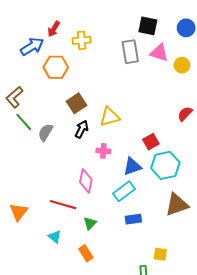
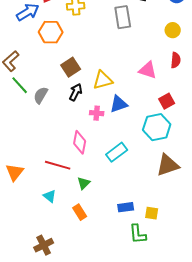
pink triangle: (159, 53) -> (148, 70), moved
red semicircle: (185, 114) -> (176, 60), moved, turned 140
red square: (151, 142) -> (167, 101), moved
blue triangle: (132, 166) -> (119, 104), moved
blue rectangle: (133, 219) -> (126, 207), moved

